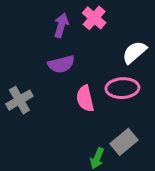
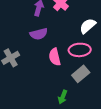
gray rectangle: (124, 142) -> (81, 74), moved

